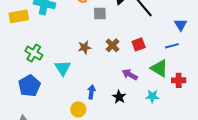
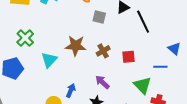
blue triangle: (181, 25) -> (174, 49), turned -32
brown star: (85, 47) -> (76, 46), size x1.5
purple arrow: (130, 75) -> (102, 82), moved

